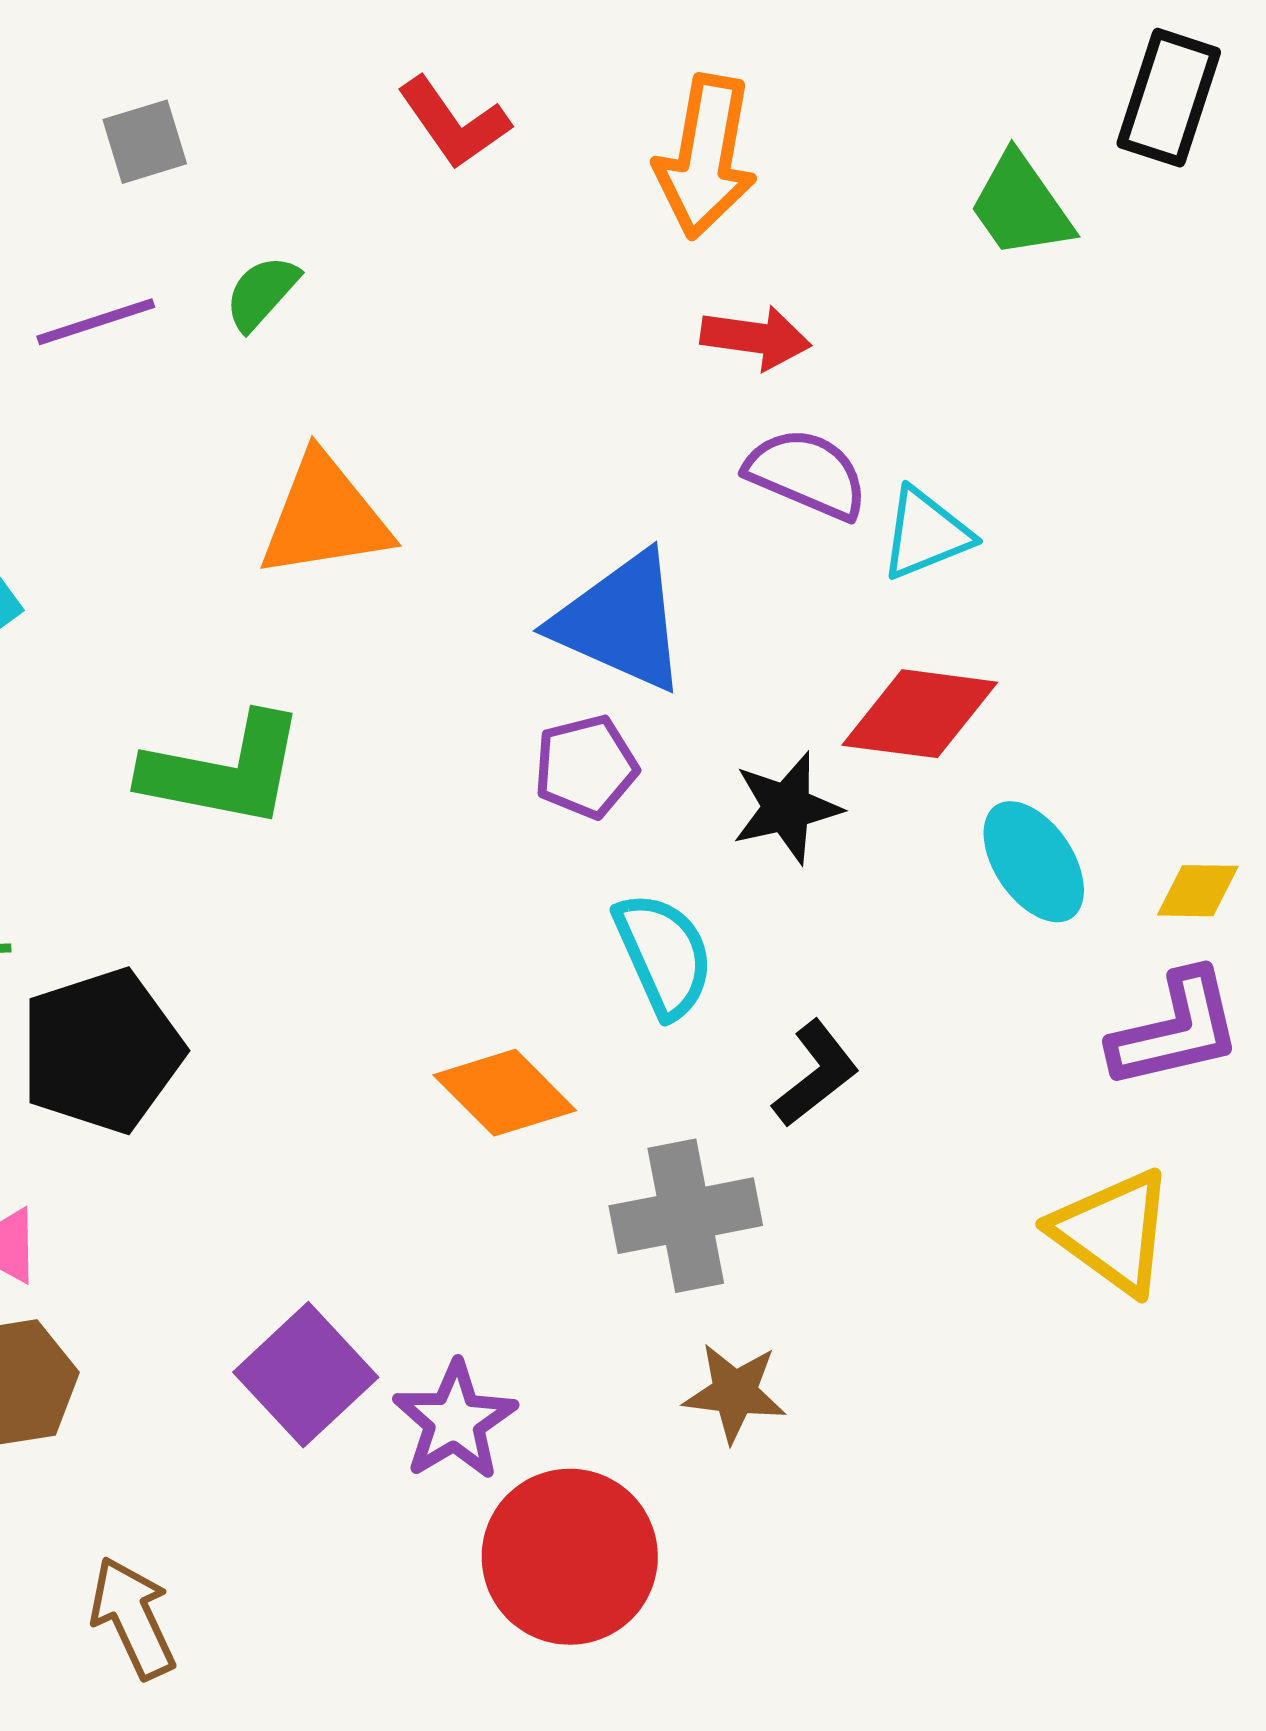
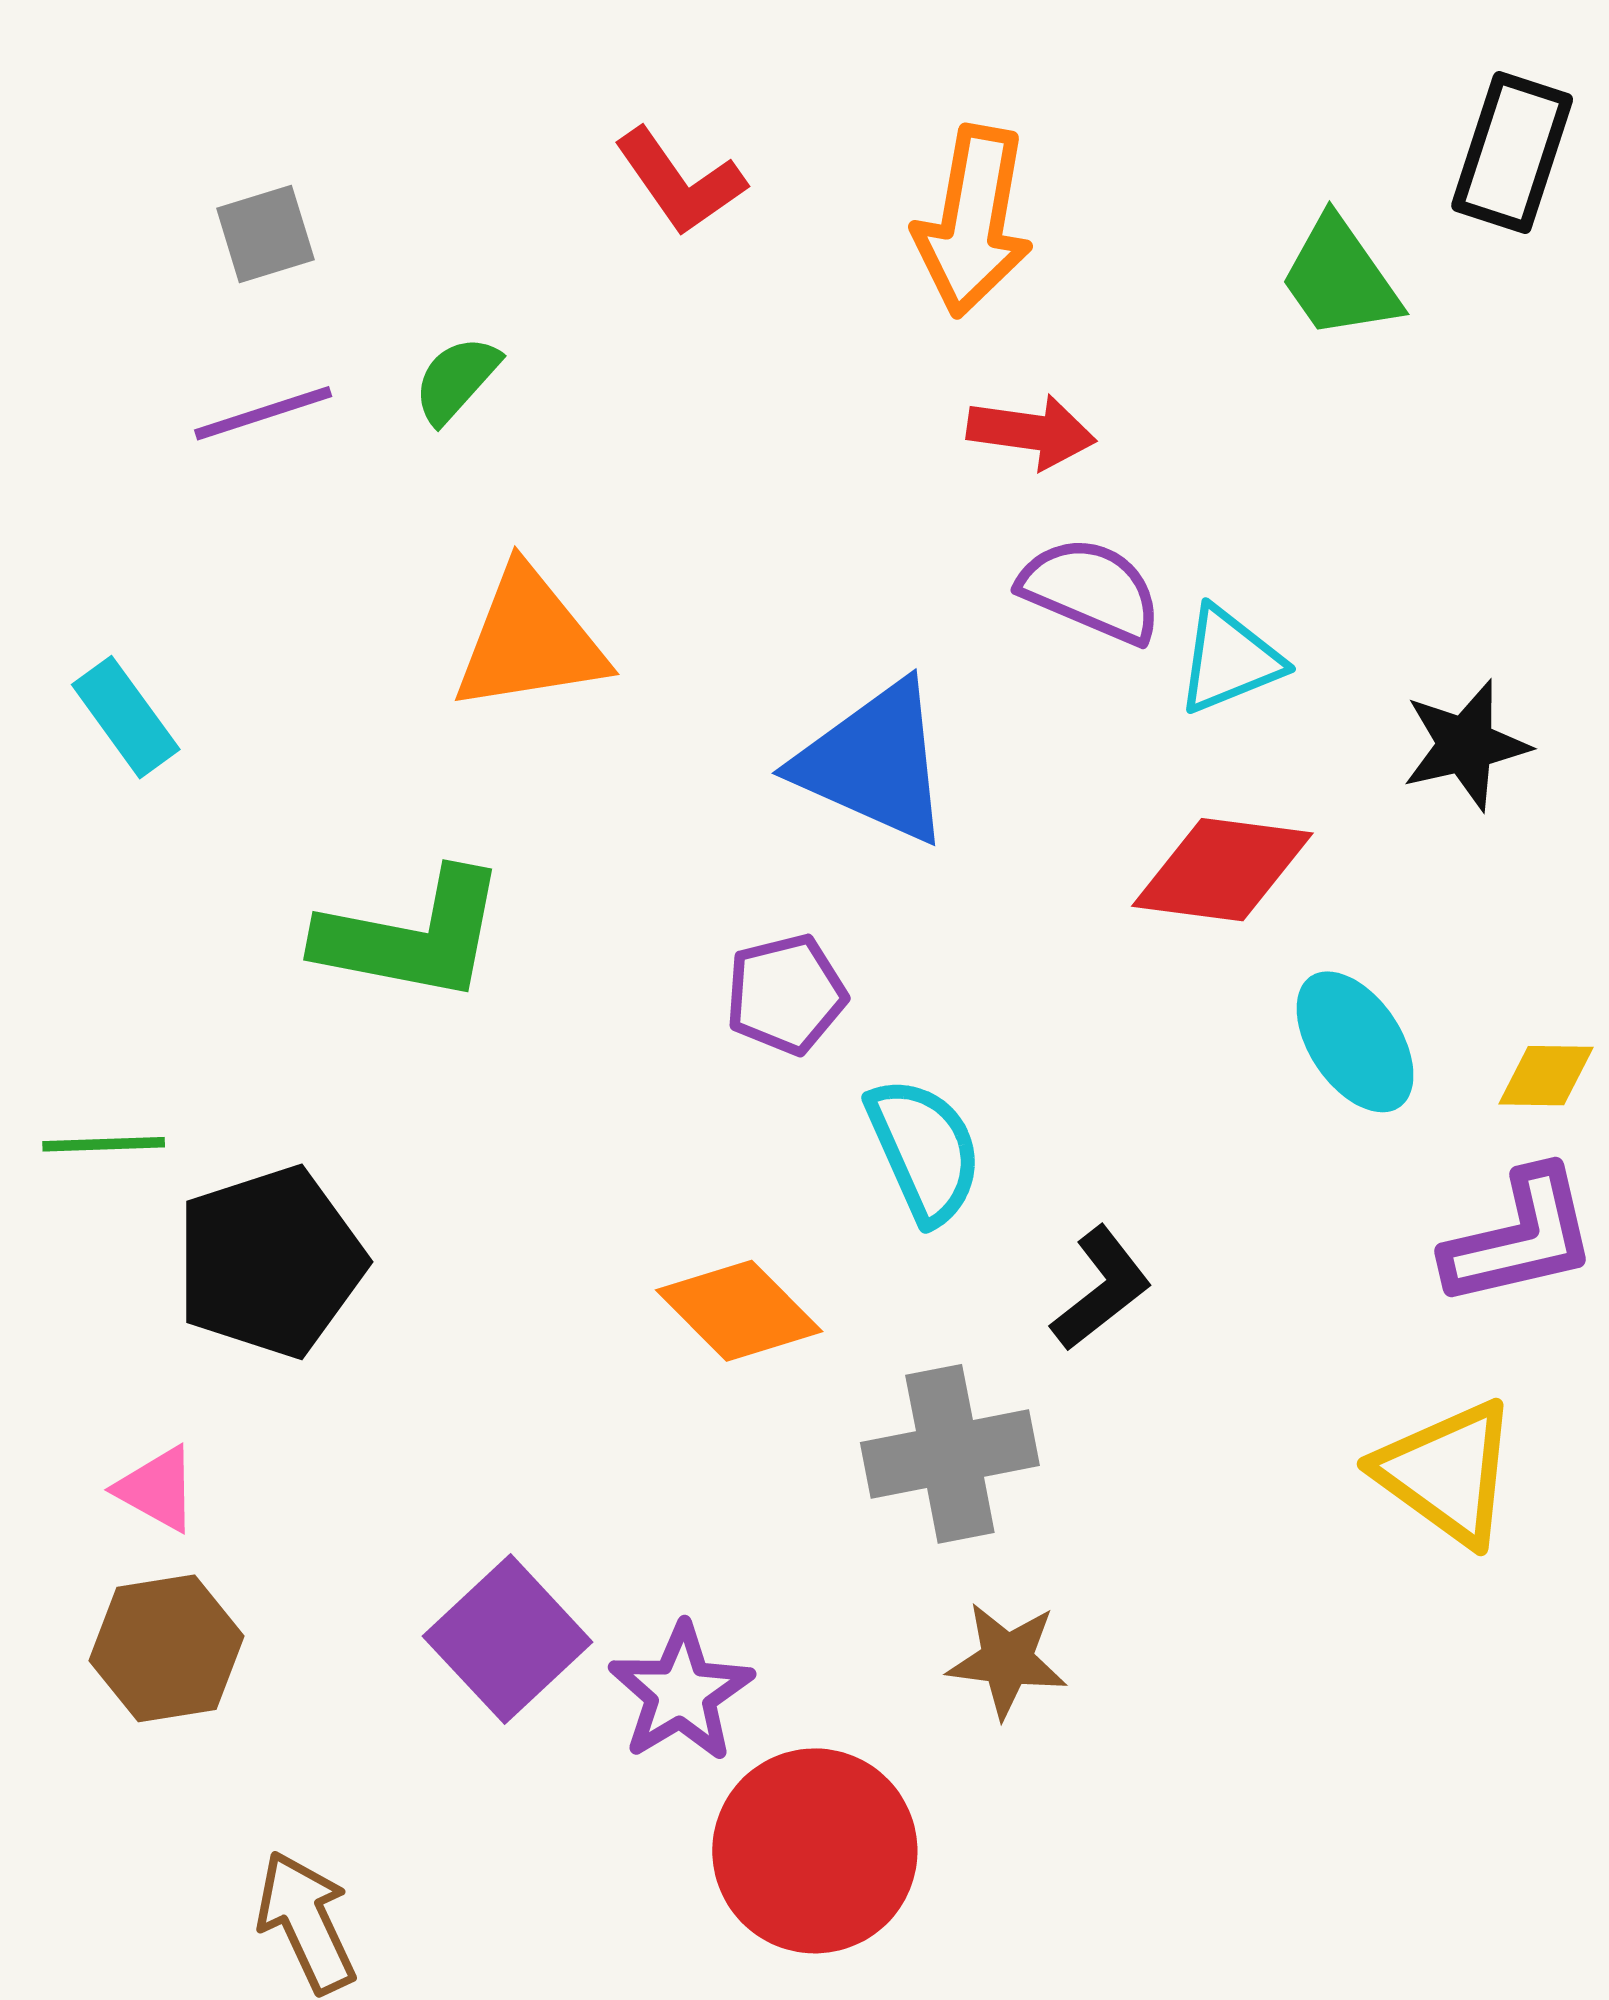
gray square: (145, 142) -> (265, 234), moved
purple pentagon: (586, 767) -> (786, 994), moved
black star: (787, 808) -> (1466, 745), moved

